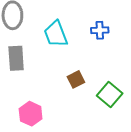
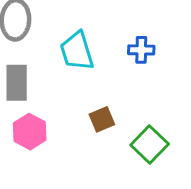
pink hexagon: (31, 114) -> (30, 132), moved

